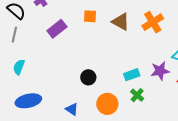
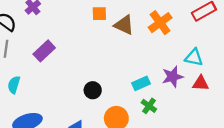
orange square: (90, 16) -> (99, 14), moved
purple rectangle: (57, 29) -> (44, 51), moved

